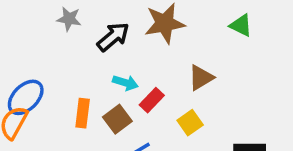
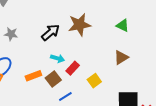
gray star: (69, 19) -> (11, 34), moved
brown triangle: (201, 78) -> (121, 57), moved
orange rectangle: (83, 113) -> (33, 76), turned 63

